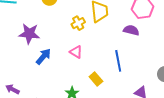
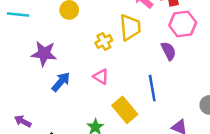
purple semicircle: (131, 30) -> (168, 51), turned 49
yellow rectangle: (96, 79) -> (125, 110), size x1.5

